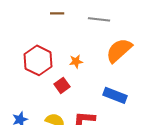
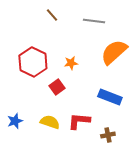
brown line: (57, 13) -> (52, 15), turned 48

